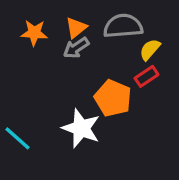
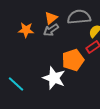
orange star: (34, 33) -> (26, 30), moved
orange pentagon: (113, 98) -> (73, 60), turned 30

